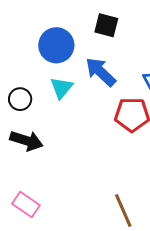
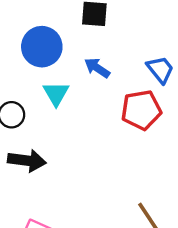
blue arrow: (101, 72) -> (97, 68), size x0.7

